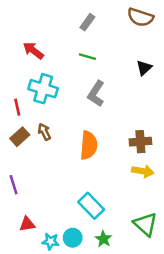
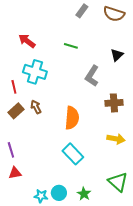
gray rectangle: (87, 22) -> (82, 11), moved
gray L-shape: (96, 94) -> (92, 76), moved
brown cross: (140, 142) -> (114, 103), moved
cyan rectangle: (91, 206) -> (73, 154), moved
red triangle: (27, 224) -> (15, 173), moved

